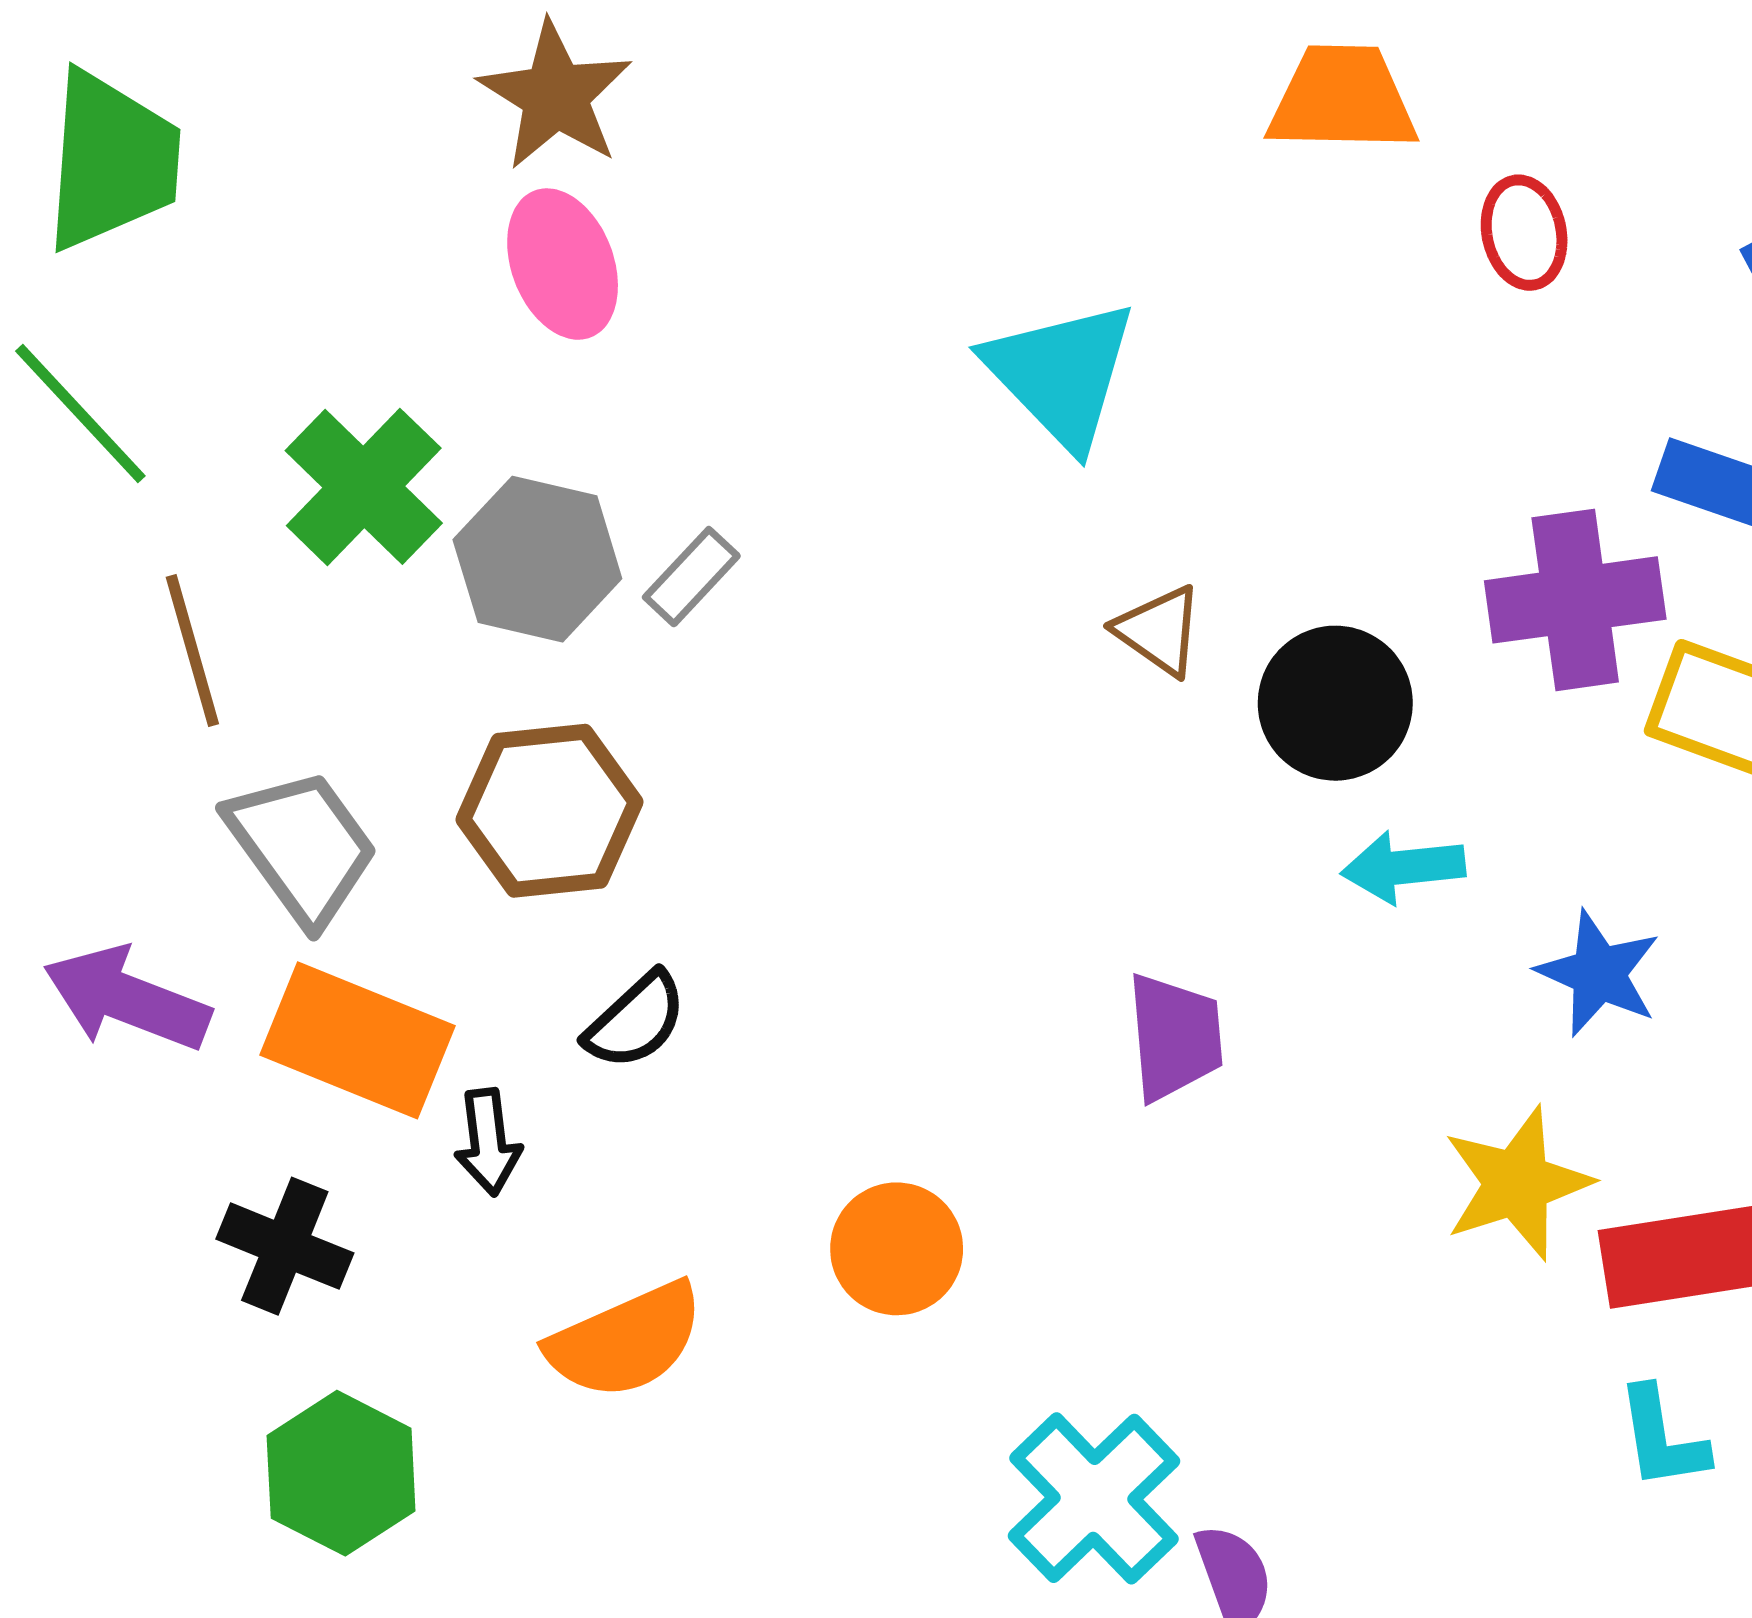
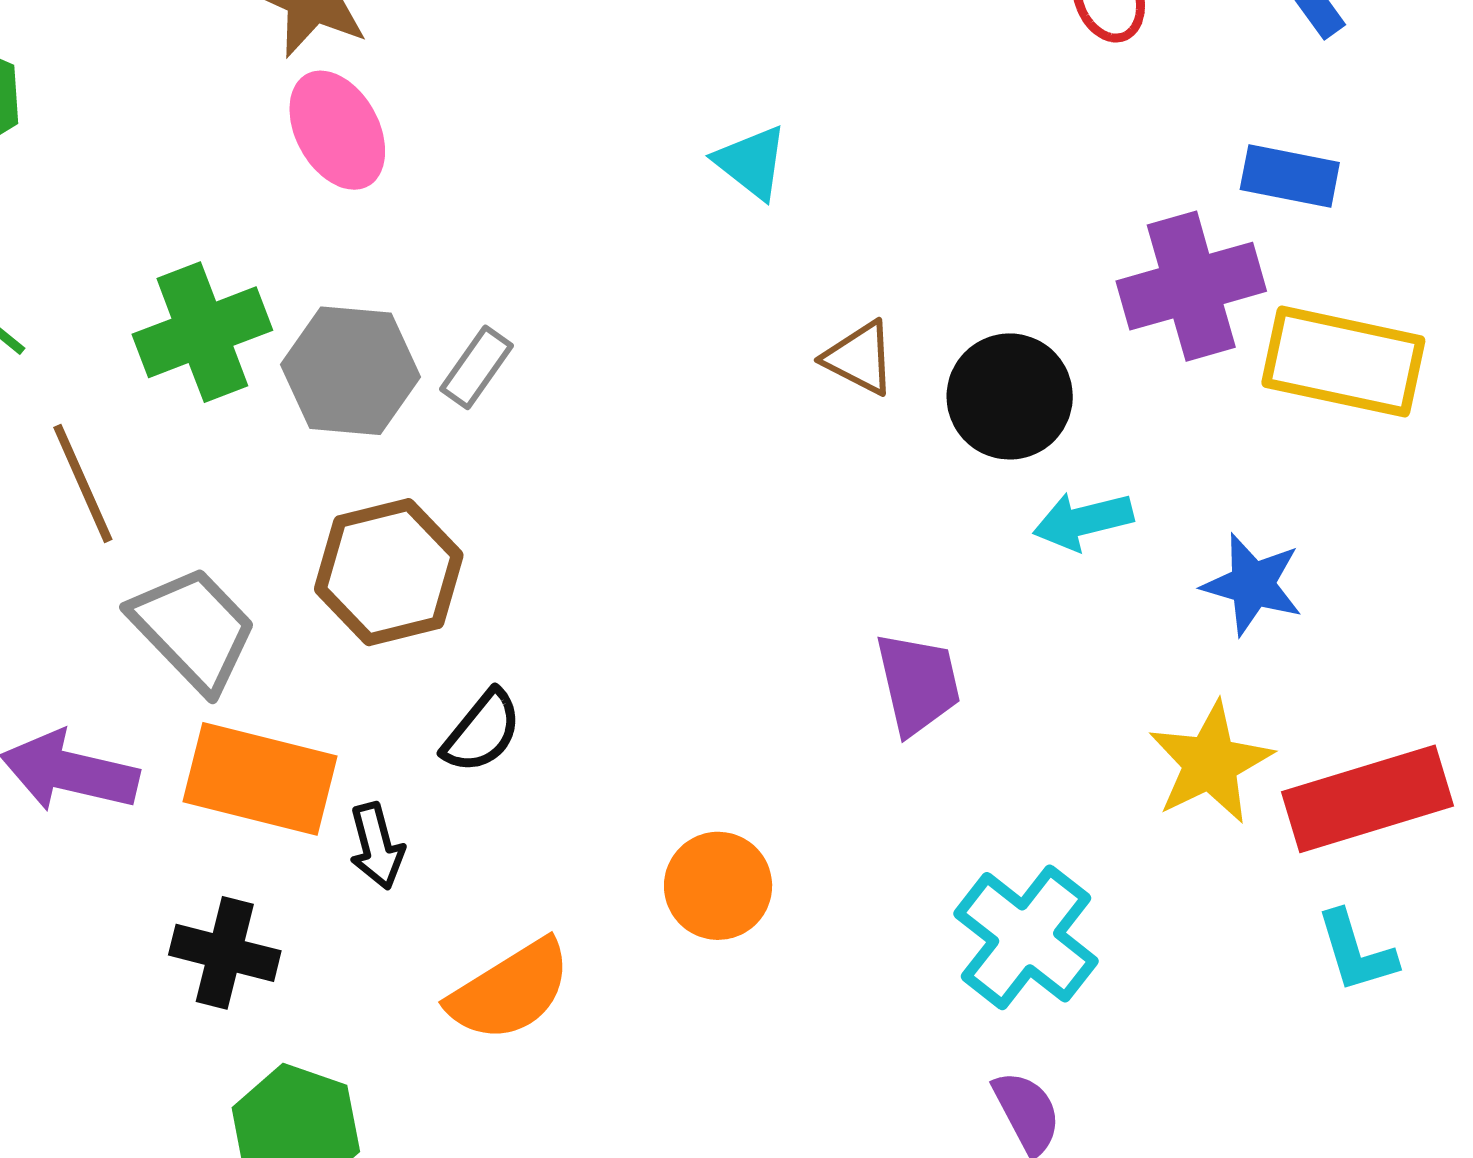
cyan triangle: (1061, 374) -> (751, 162), size x0.6
green cross: (364, 487) -> (202, 332), turned 33
cyan cross: (1094, 1498) -> (1026, 937), moved

